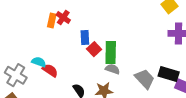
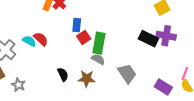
red semicircle: (50, 70) -> (41, 39), moved
black rectangle: (169, 74) -> (148, 39), moved

